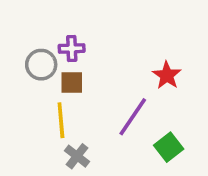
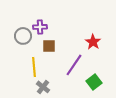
brown square: (72, 83) -> (49, 46), moved

